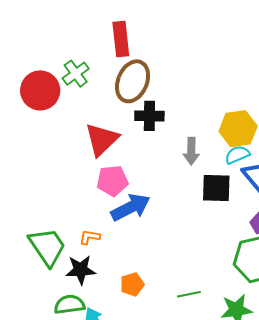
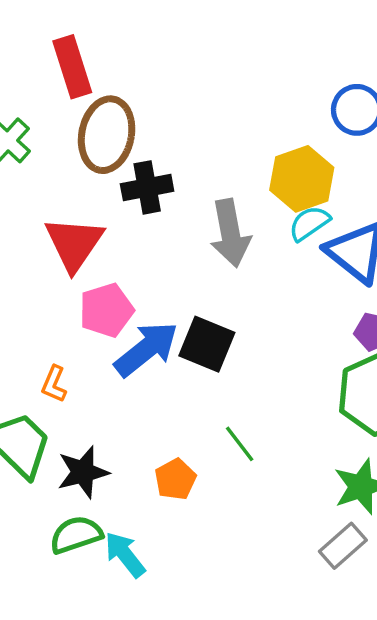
gray arrow: (191, 151) -> (230, 233), size x1.4
black square: (216, 188) -> (207, 344), moved, turned 32
orange L-shape: (90, 237) -> (54, 384), moved, turned -65
green line: (189, 294) -> (240, 444), moved, turned 75

